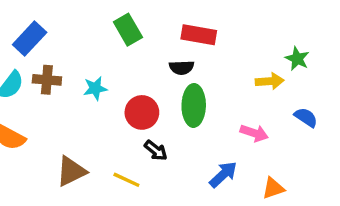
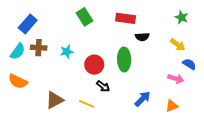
green star: (297, 59) -> (182, 17), moved
black semicircle: (182, 68) -> (142, 37), moved
yellow arrow: (270, 81) -> (178, 45), moved, turned 42
pink arrow: (254, 133) -> (176, 79), moved

